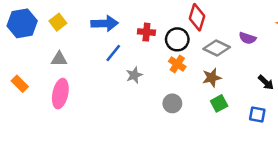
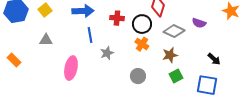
blue line: (113, 53) -> (90, 35), turned -49
pink ellipse: (60, 94) -> (71, 68), moved
blue square: (257, 114) -> (207, 85), size x1.5

